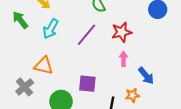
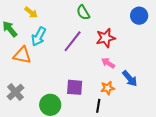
pink arrow: (124, 59) -> (108, 63), turned -56
orange triangle: (44, 66) -> (22, 55), moved
orange star: (132, 95) -> (108, 88), moved

